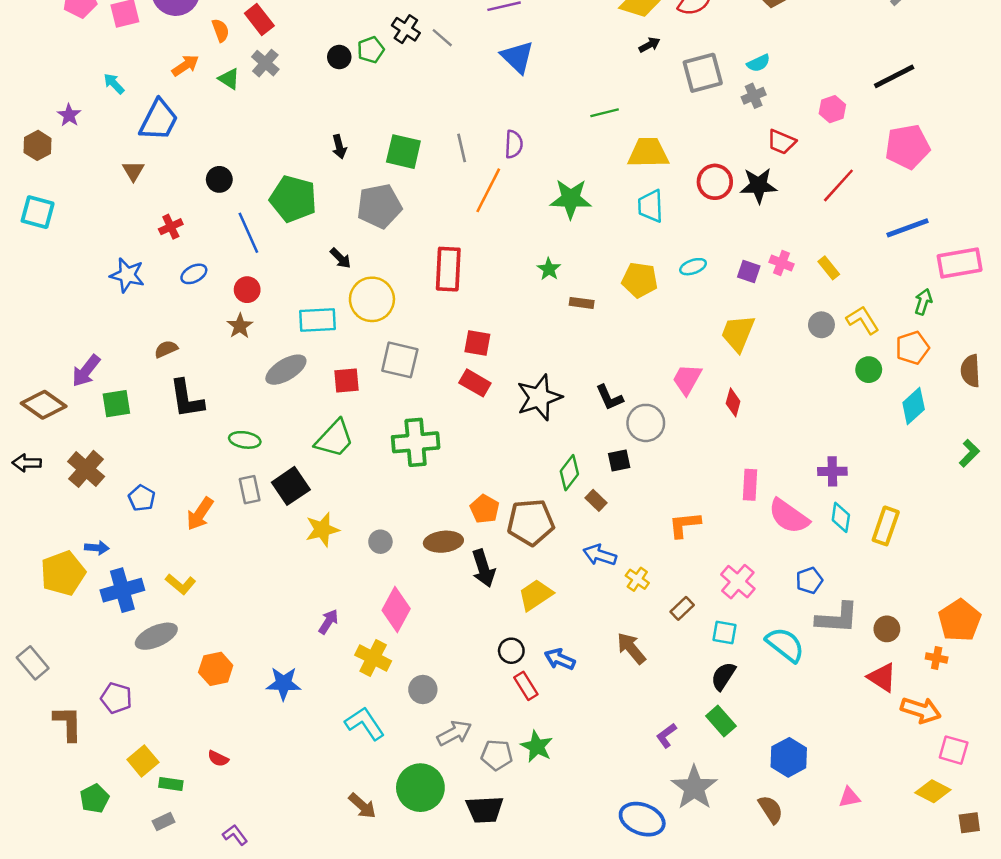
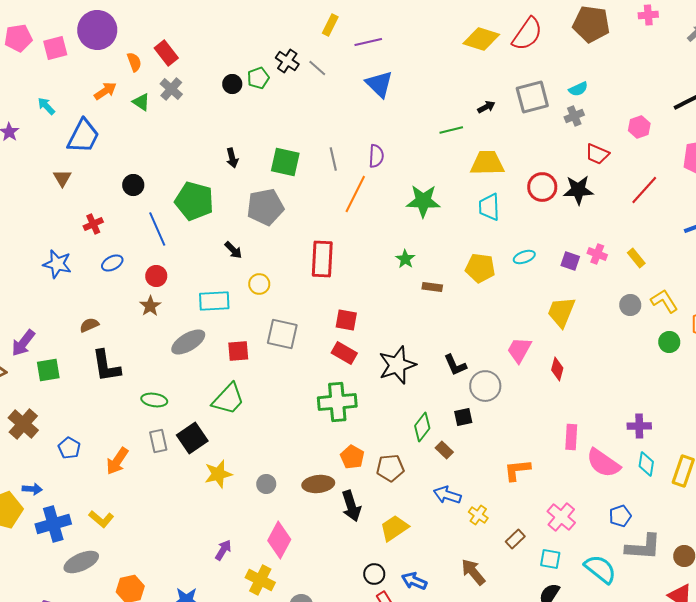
black arrow: (649, 45) -> (486, 107), moved
yellow circle: (372, 299) -> (259, 284), size x0.6
green cross: (416, 442) -> (337, 402), moved
brown pentagon: (531, 522) -> (390, 468), size x0.7

